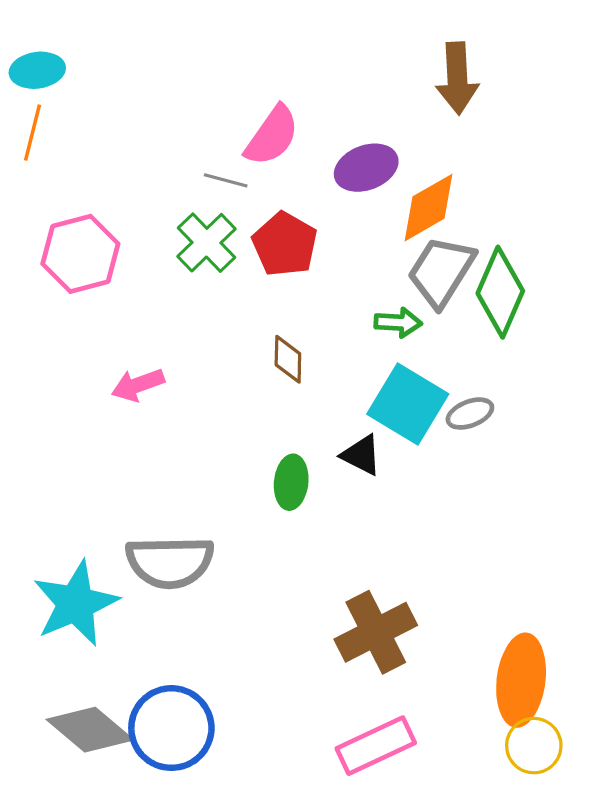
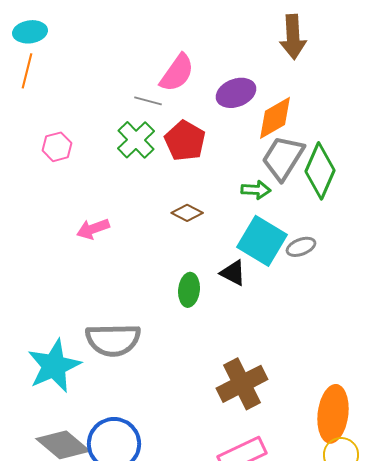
pink hexagon: (80, 254) -> (57, 147), size x0.6
brown diamond: (288, 359) -> (187, 213), turned -64

